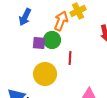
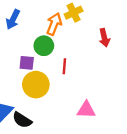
purple square: (39, 43) -> (27, 63), moved

